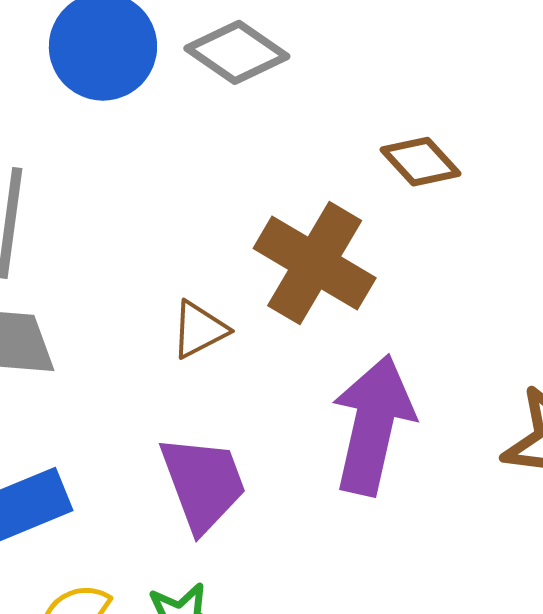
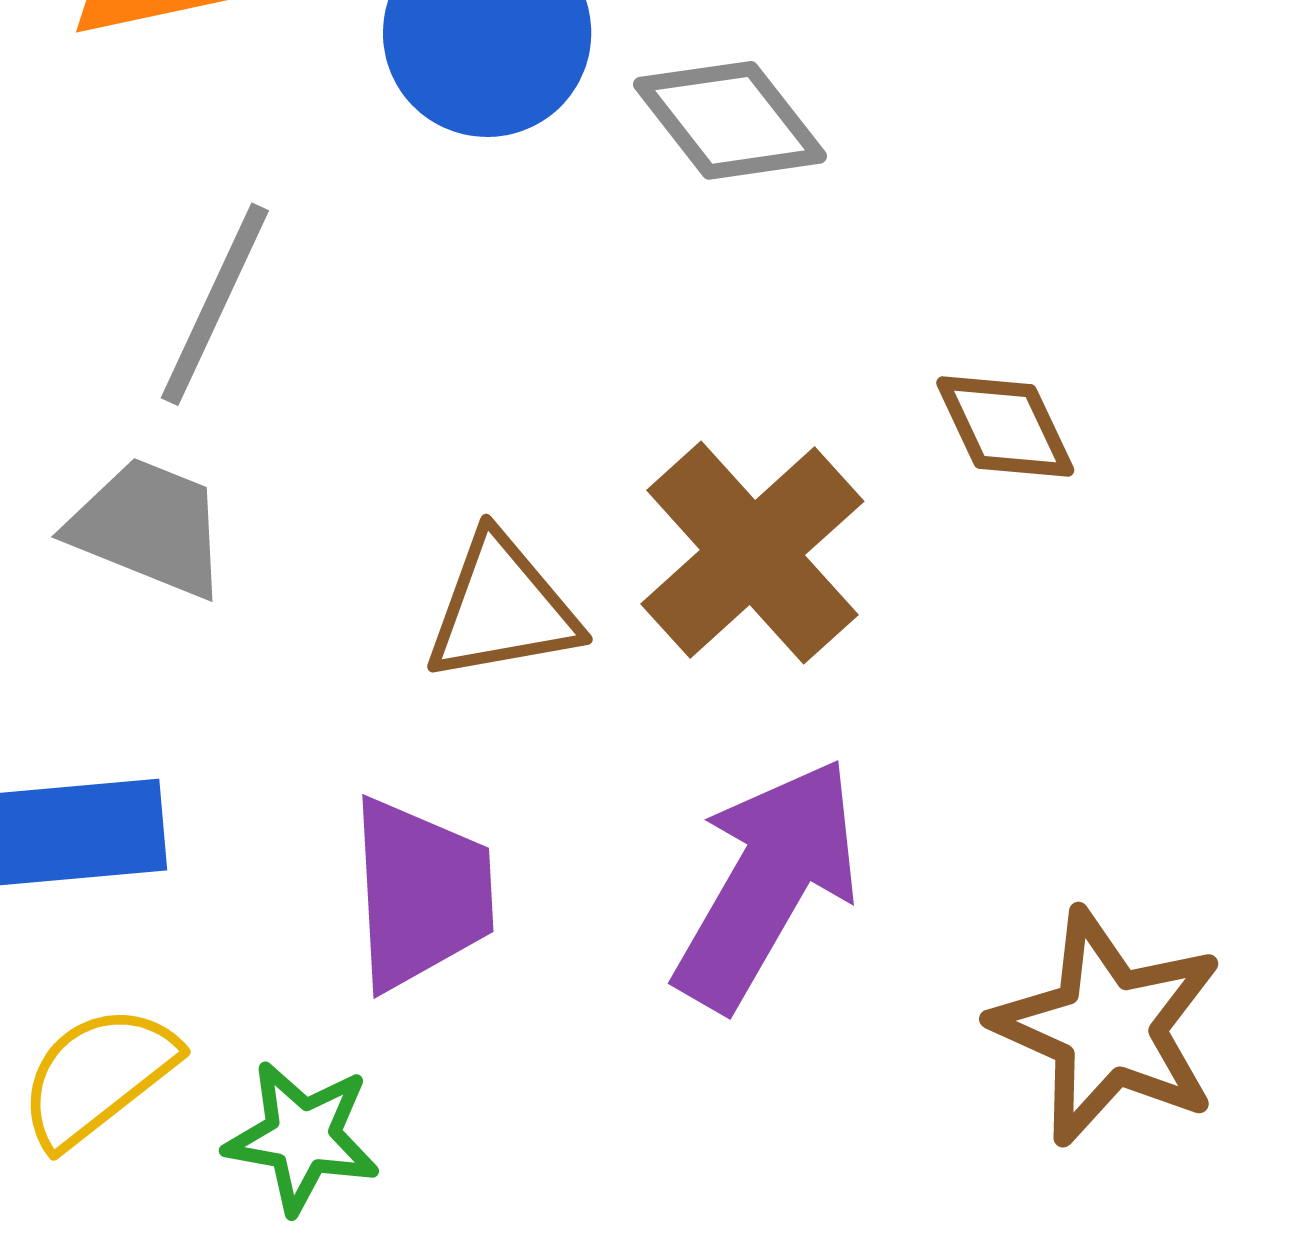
brown triangle: (199, 330) -> (502, 609), size x1.4

